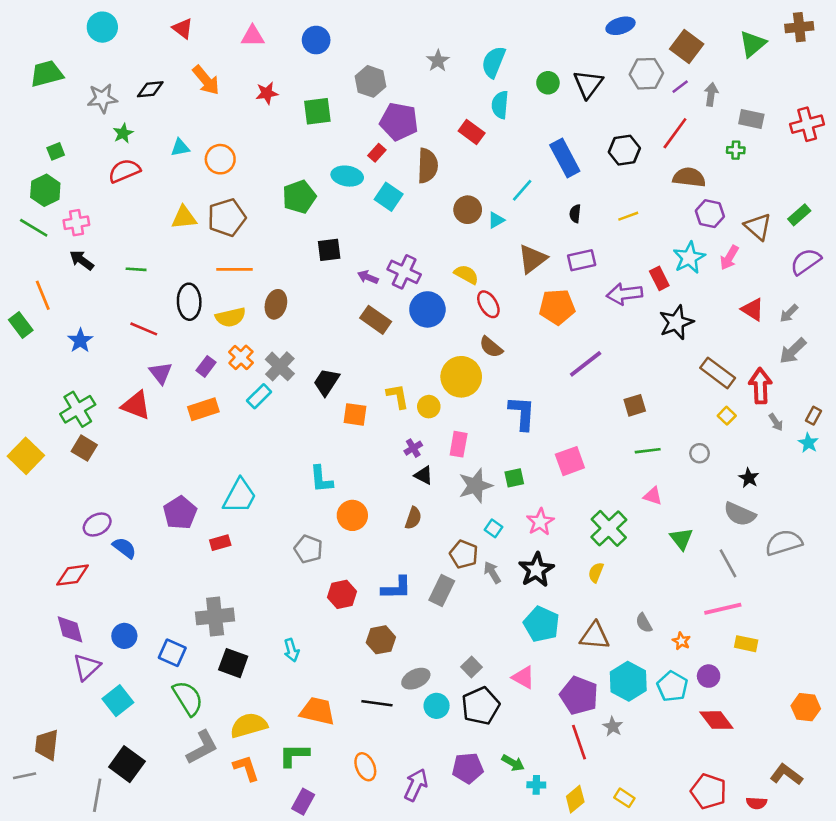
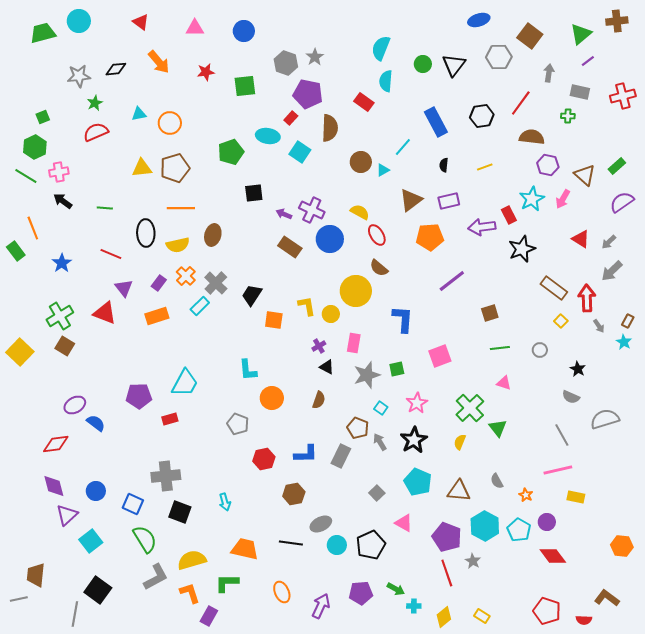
gray star: (438, 61) -> (315, 57), moved
green trapezoid: (47, 74) -> (43, 33), moved
purple line: (680, 87) -> (588, 61), moved
purple pentagon: (180, 513) -> (139, 396), turned 30
gray semicircle: (740, 514) -> (571, 397), size x0.7
green triangle: (681, 539) -> (498, 428), moved
gray square: (472, 667) -> (377, 493), moved
purple rectangle: (303, 802) -> (209, 616), moved

